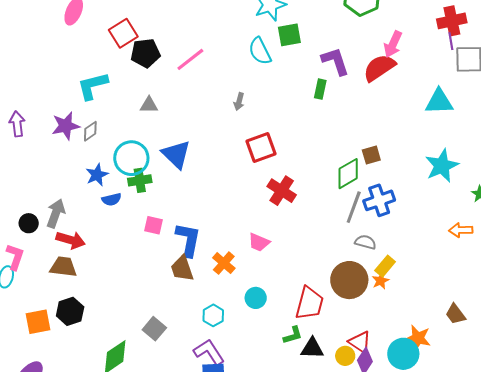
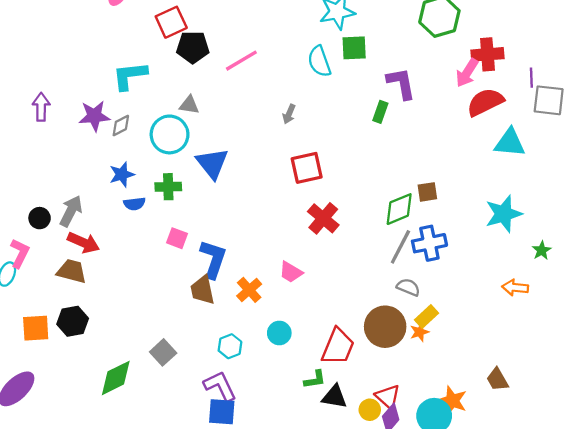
red cross: (452, 21) -> (487, 54), moved
red semicircle: (379, 68) -> (485, 102), moved
cyan circle: (131, 158) -> (170, 134), moved

